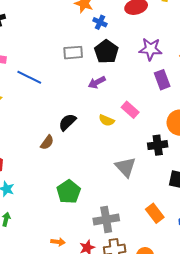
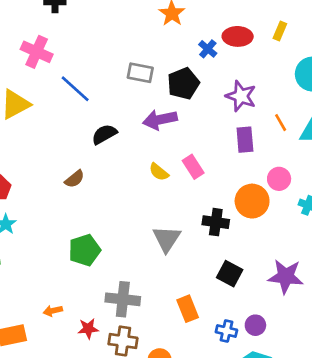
blue cross: (100, 22) -> (208, 49), moved
purple arrow: (97, 82) -> (160, 120), size x1.4
black semicircle: (67, 122) -> (104, 134), moved
orange arrow: (58, 242) -> (53, 311), turned 144

